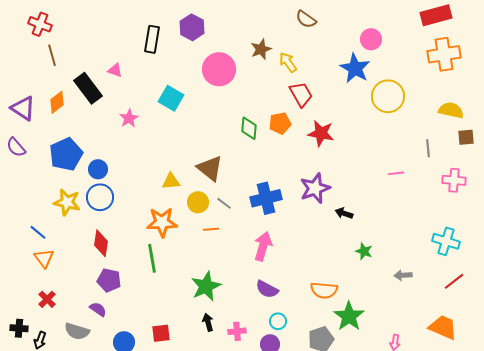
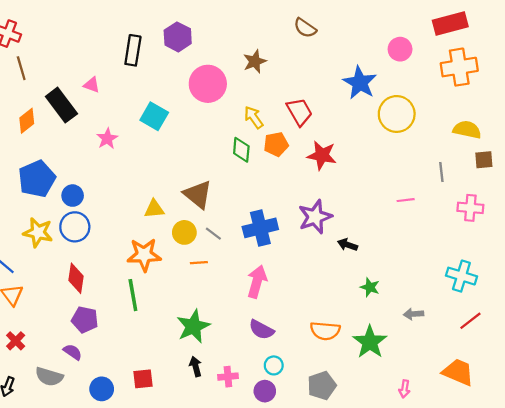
pink circle: (371, 39) -> (400, 49), moved
yellow arrow: (288, 62) -> (254, 117), moved
green star: (349, 316) -> (370, 342), moved

